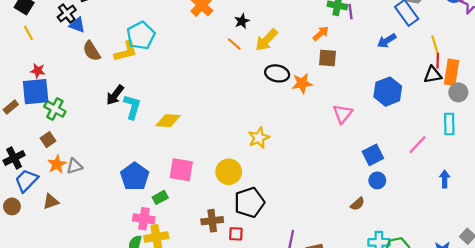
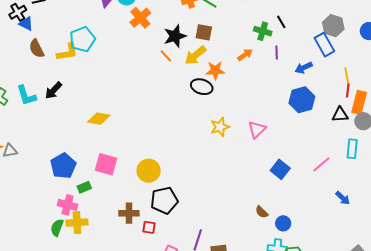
purple line: (350, 12) -> (277, 52), moved
black star: (242, 21) -> (175, 36), size x1.6
brown square: (327, 58) -> (204, 32), moved
black triangle: (433, 75) -> (340, 115), moved
orange star: (302, 83) -> (215, 71), moved
blue hexagon: (388, 92) -> (302, 100), moved
cyan L-shape: (132, 107) -> (26, 96), moved, turned 140
yellow star: (259, 138) -> (220, 127), moved
blue square: (373, 155) -> (280, 169), turned -30
blue arrow: (445, 179) -> (343, 198), turned 126
blue circle: (377, 180) -> (283, 223), moved
brown semicircle: (357, 204) -> (262, 212), turned 80

